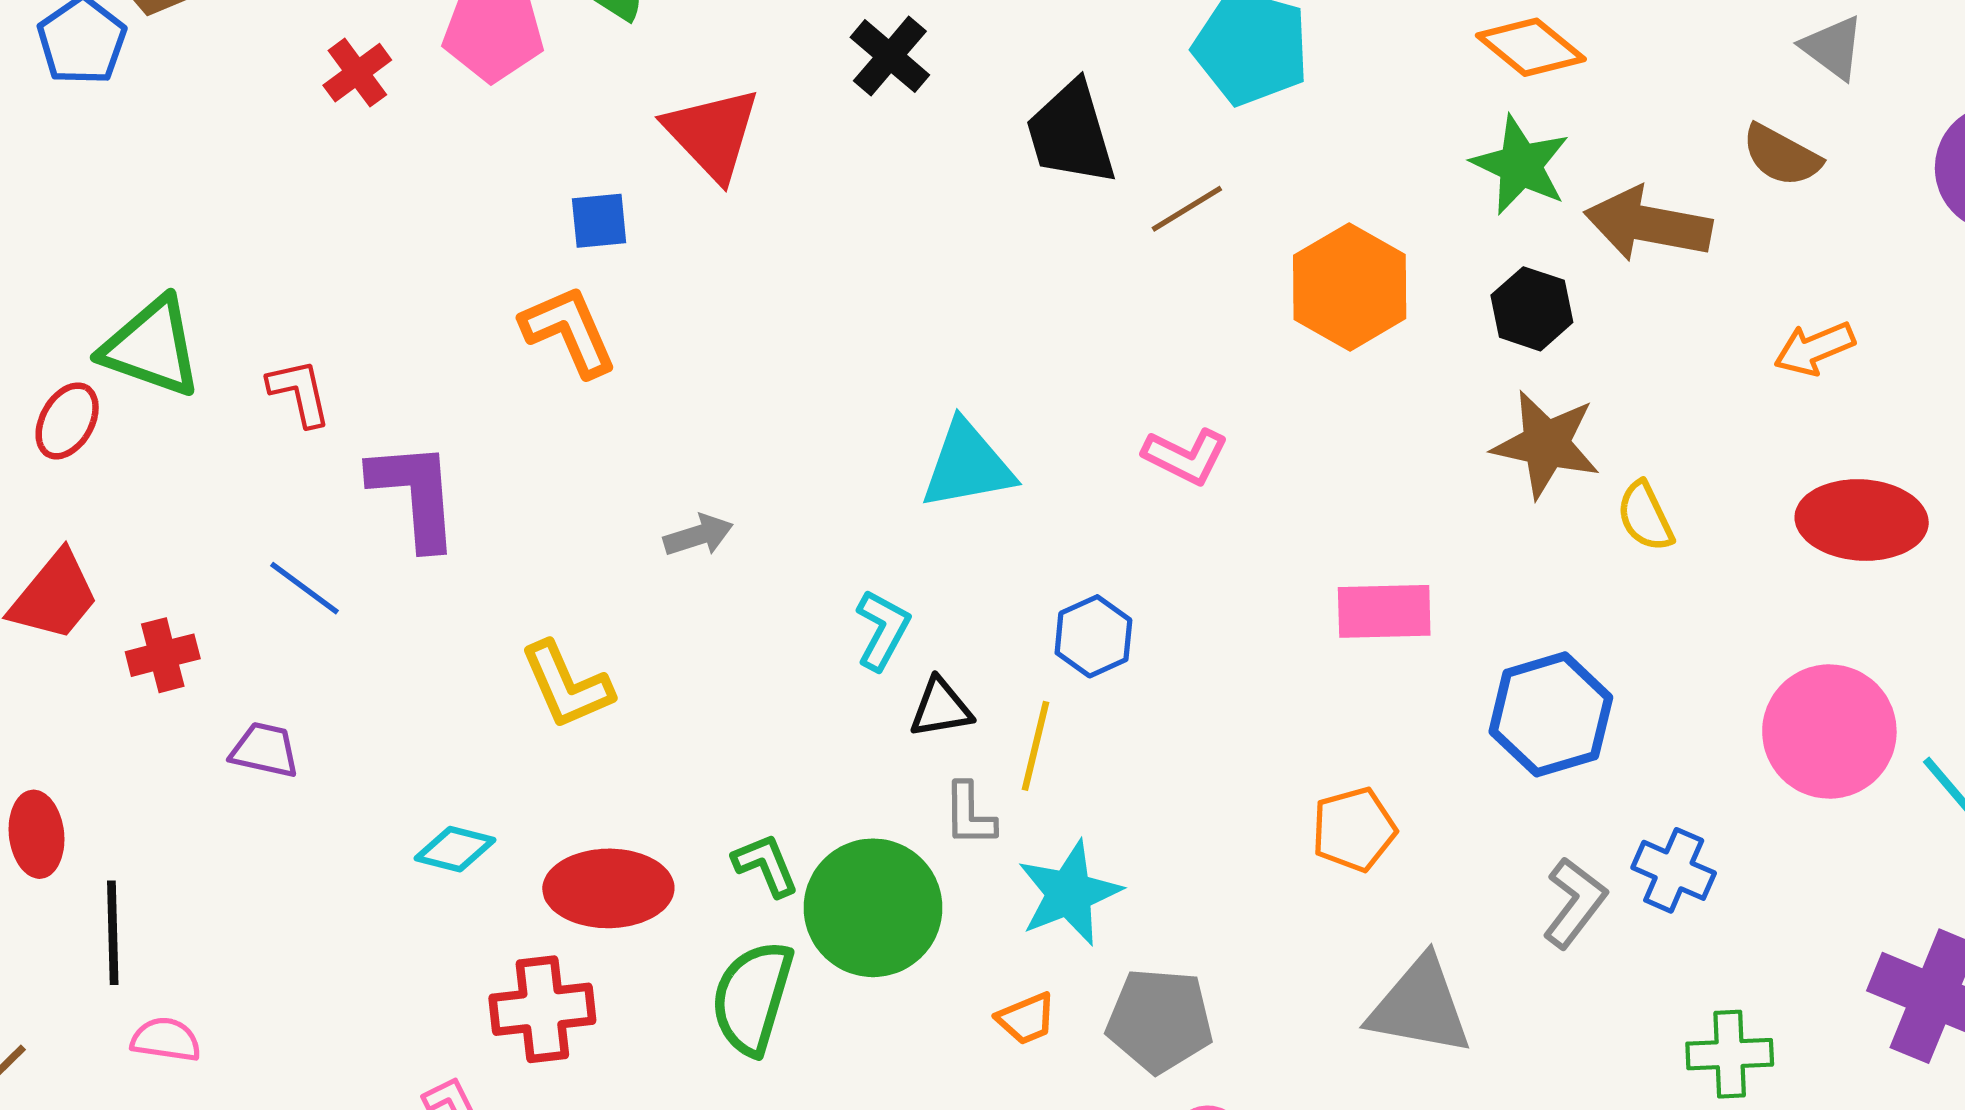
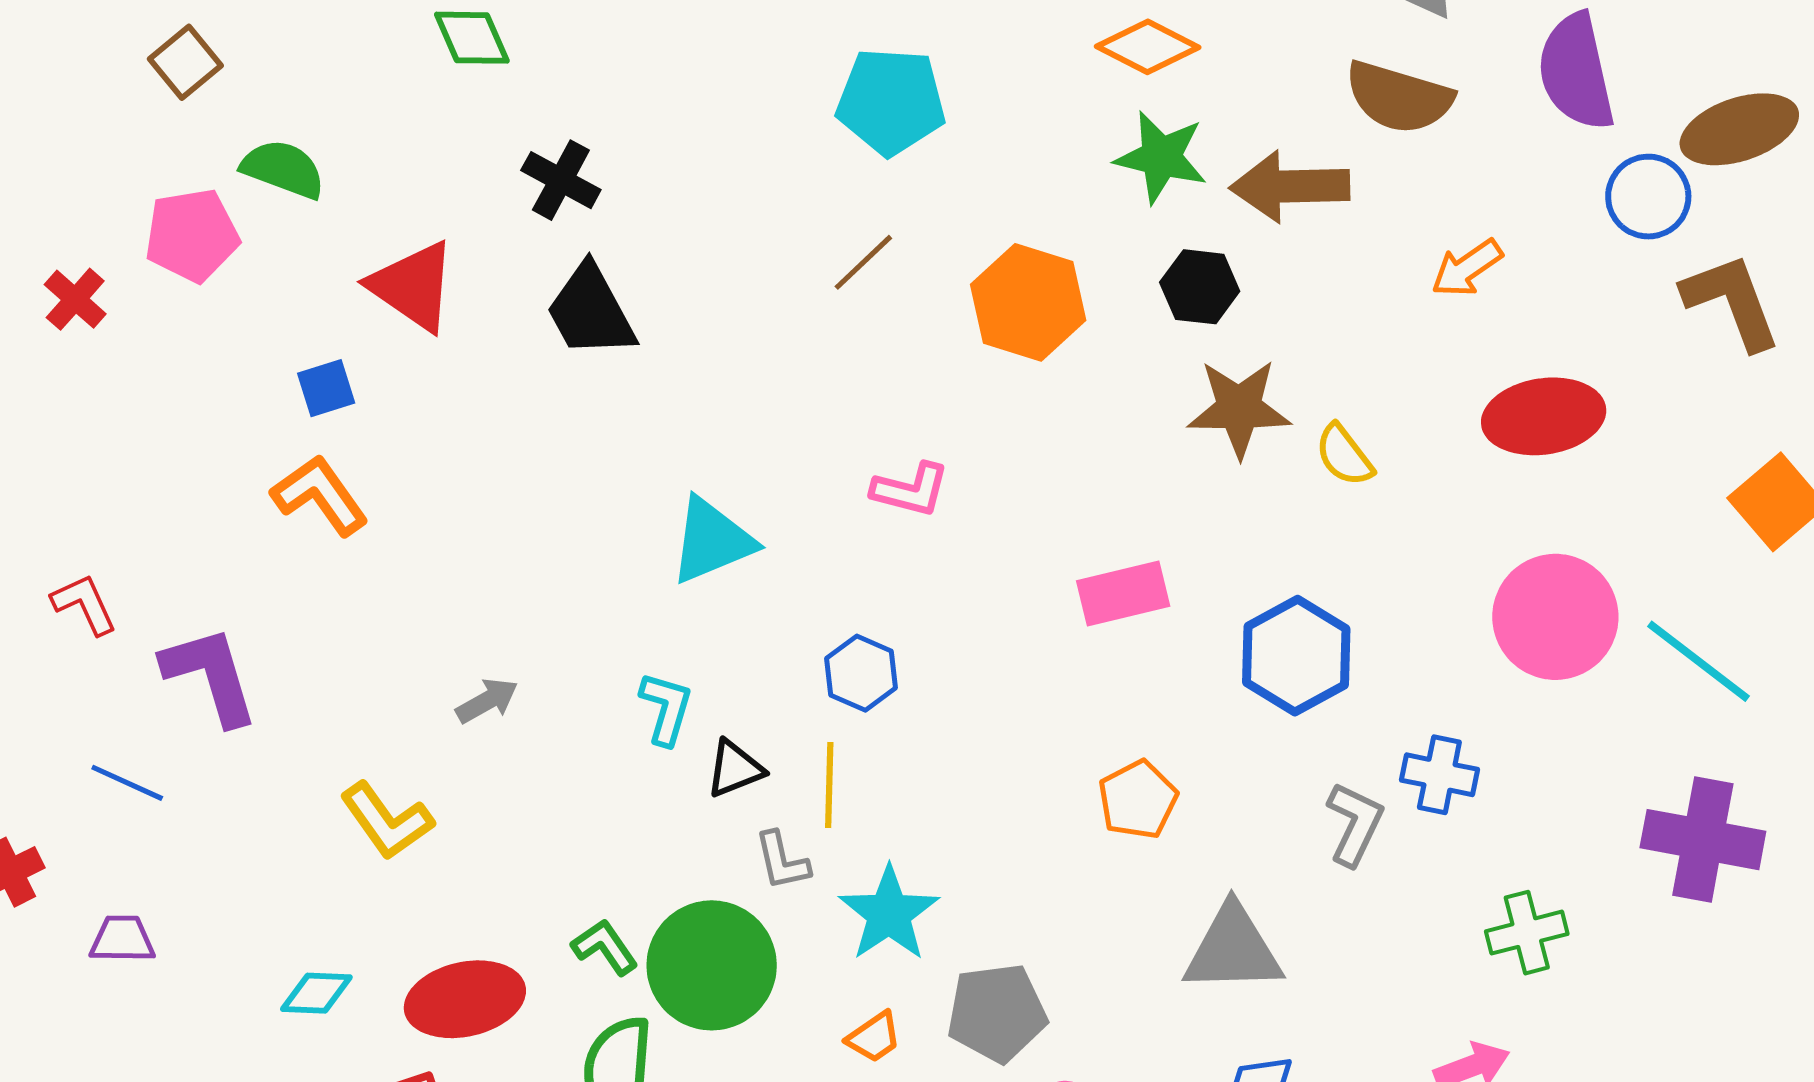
black trapezoid: (1071, 133) -> (591, 311), moved
brown semicircle: (1781, 155) -> (1399, 97), size x1.4
gray arrow: (698, 535) -> (487, 701), moved

